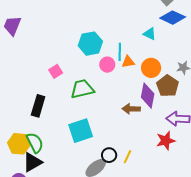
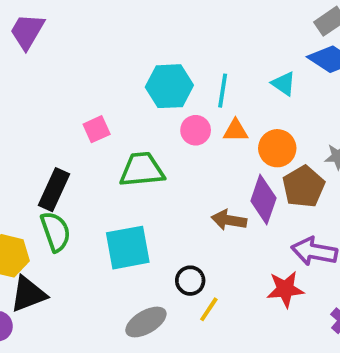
cyan line: (120, 52) -> (223, 91), moved
green semicircle: (35, 143) -> (56, 232), moved
black circle: (109, 155) -> (190, 281), moved

